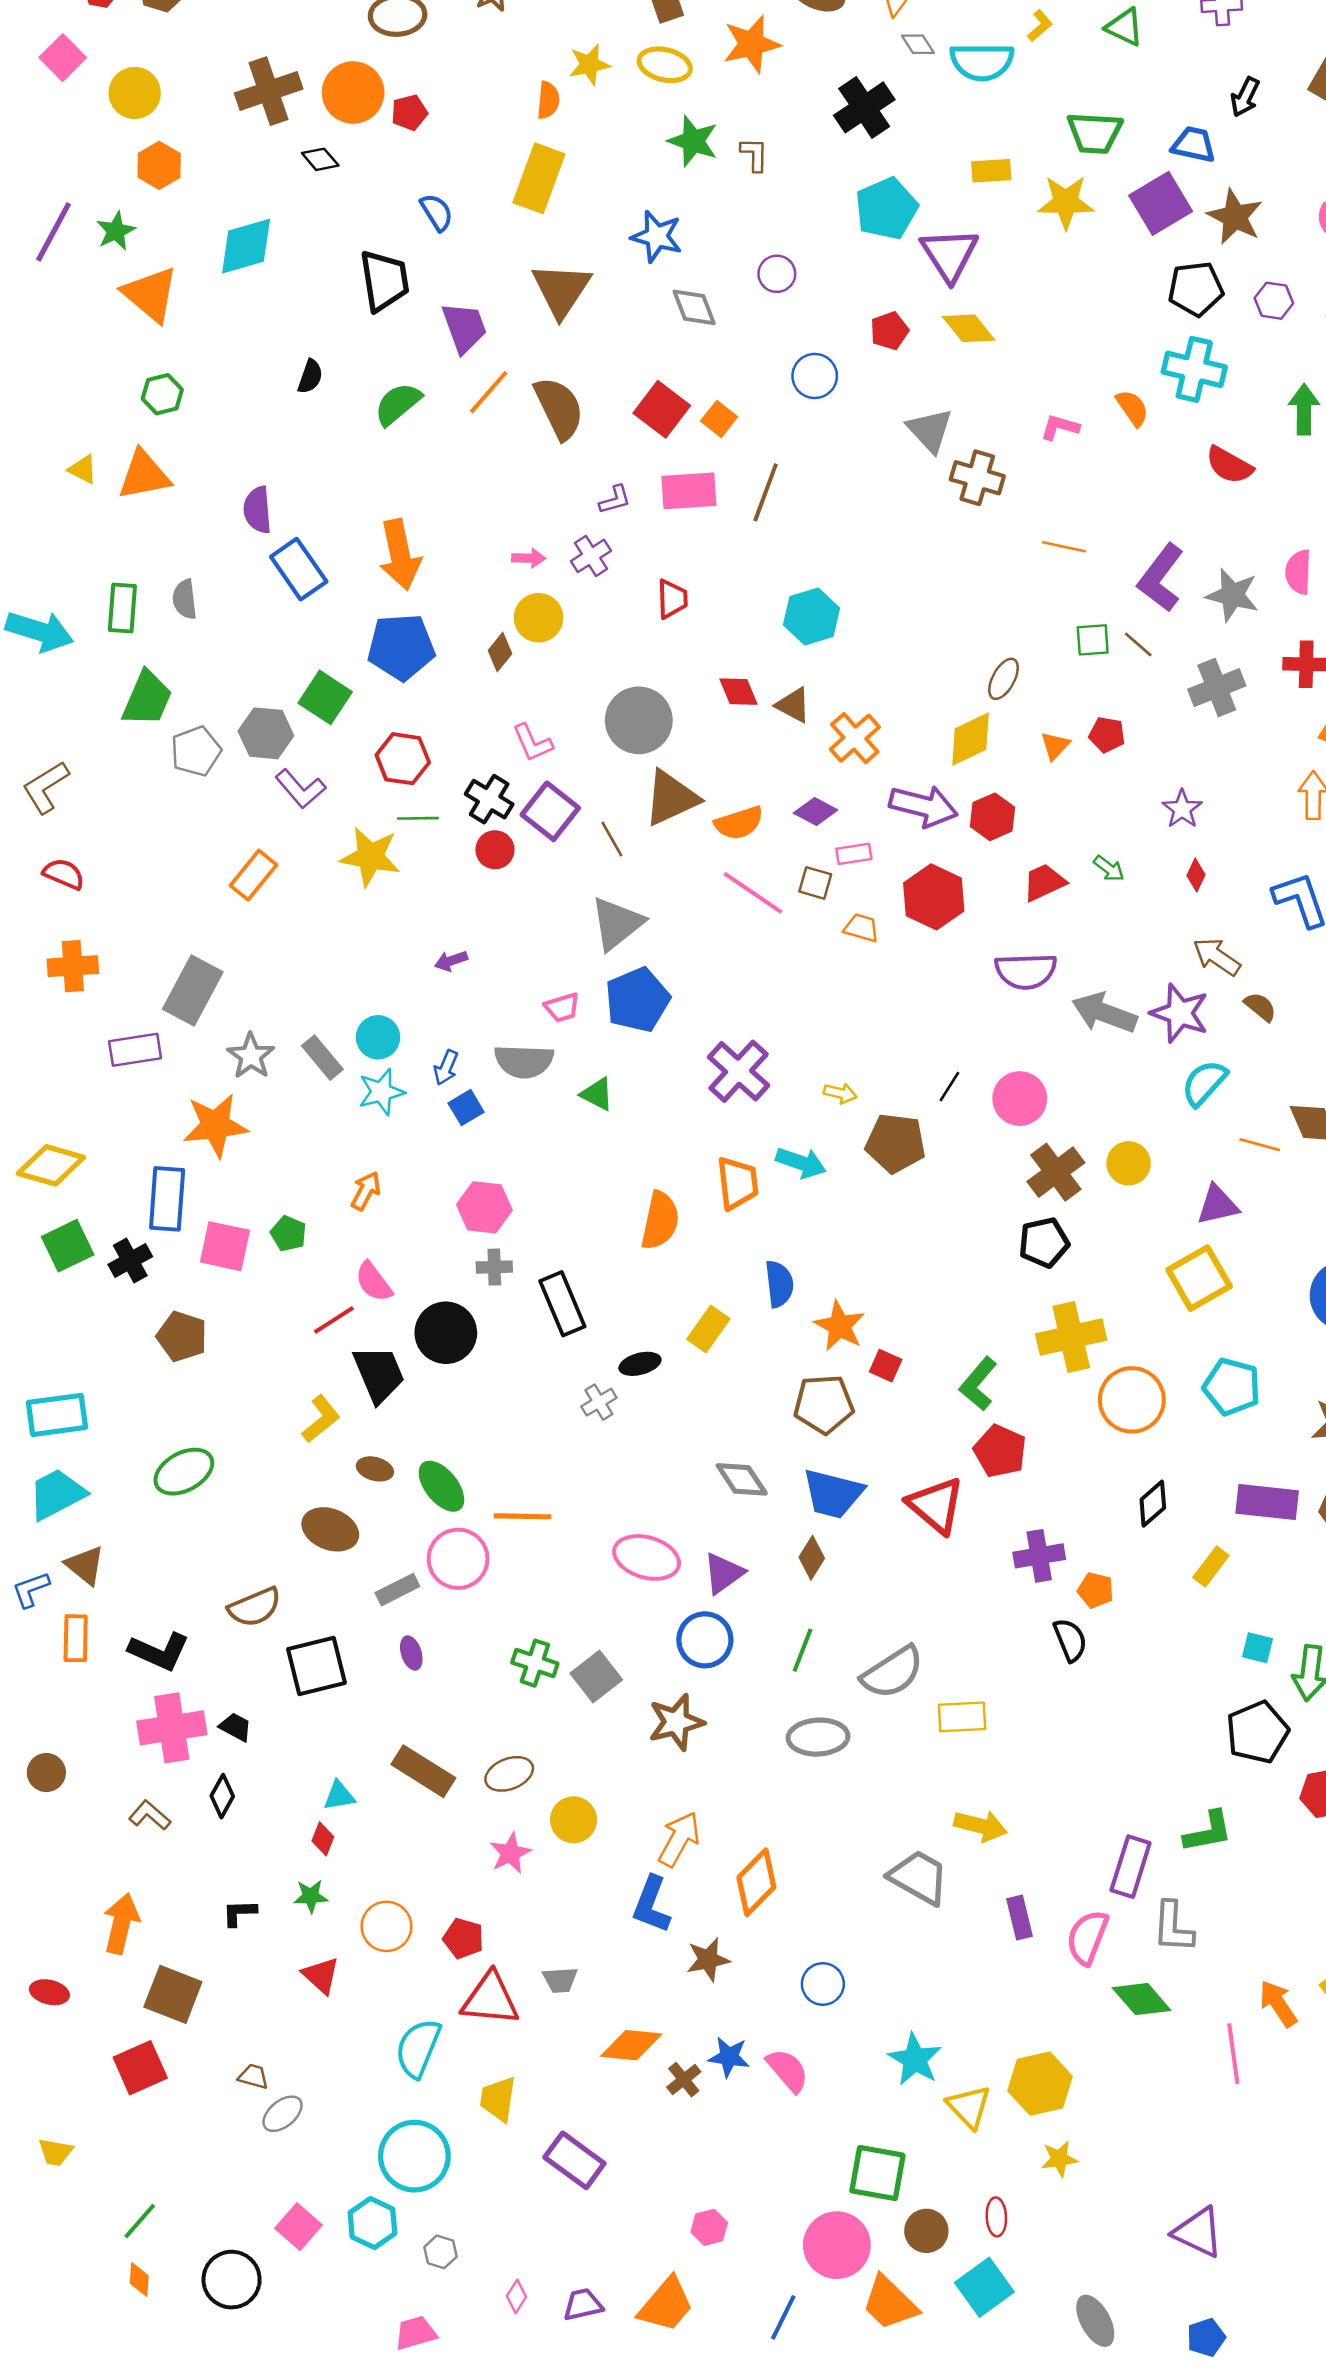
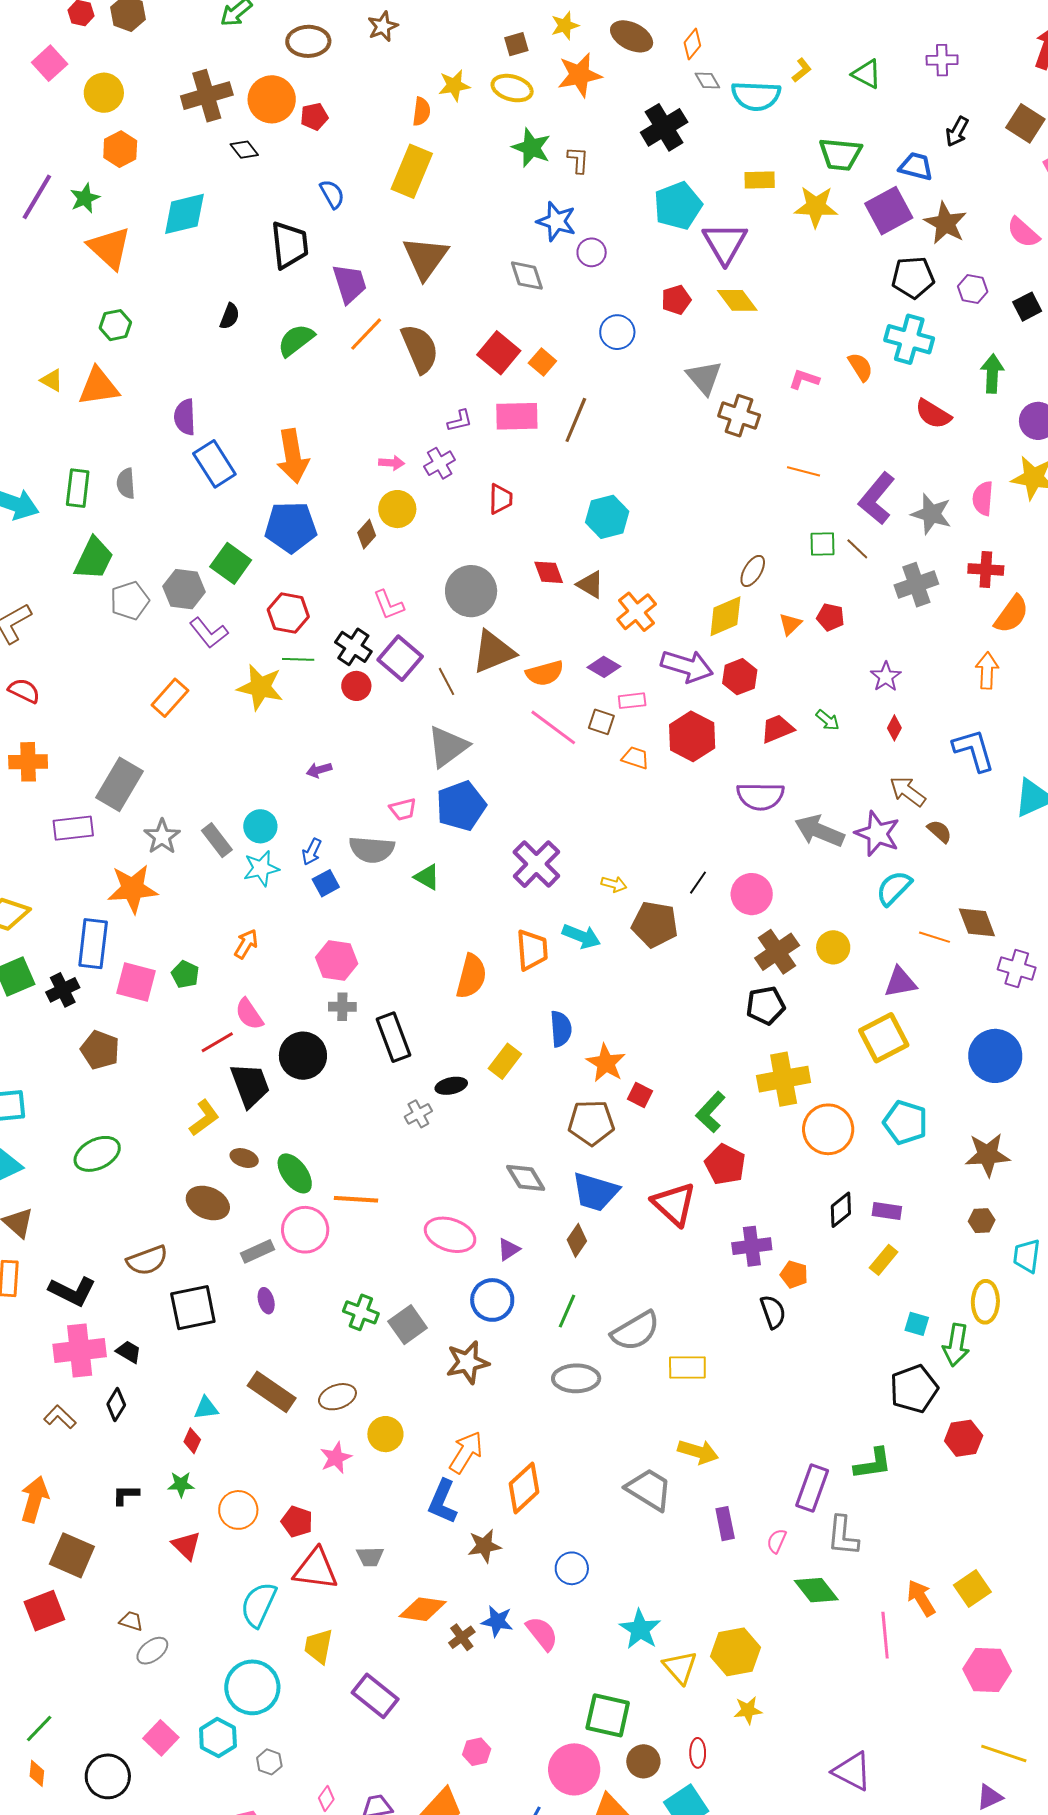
blue star: (657, 236) -> (556, 221), moved
purple rectangle: (1267, 1502) -> (887, 1211), moved, size x0.6
purple triangle: (723, 1573) -> (509, 1249), size x0.7
pink semicircle: (1087, 1937) -> (777, 1541), size x0.6

